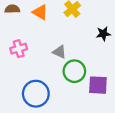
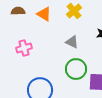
gray triangle: (59, 52) -> (72, 42), moved

